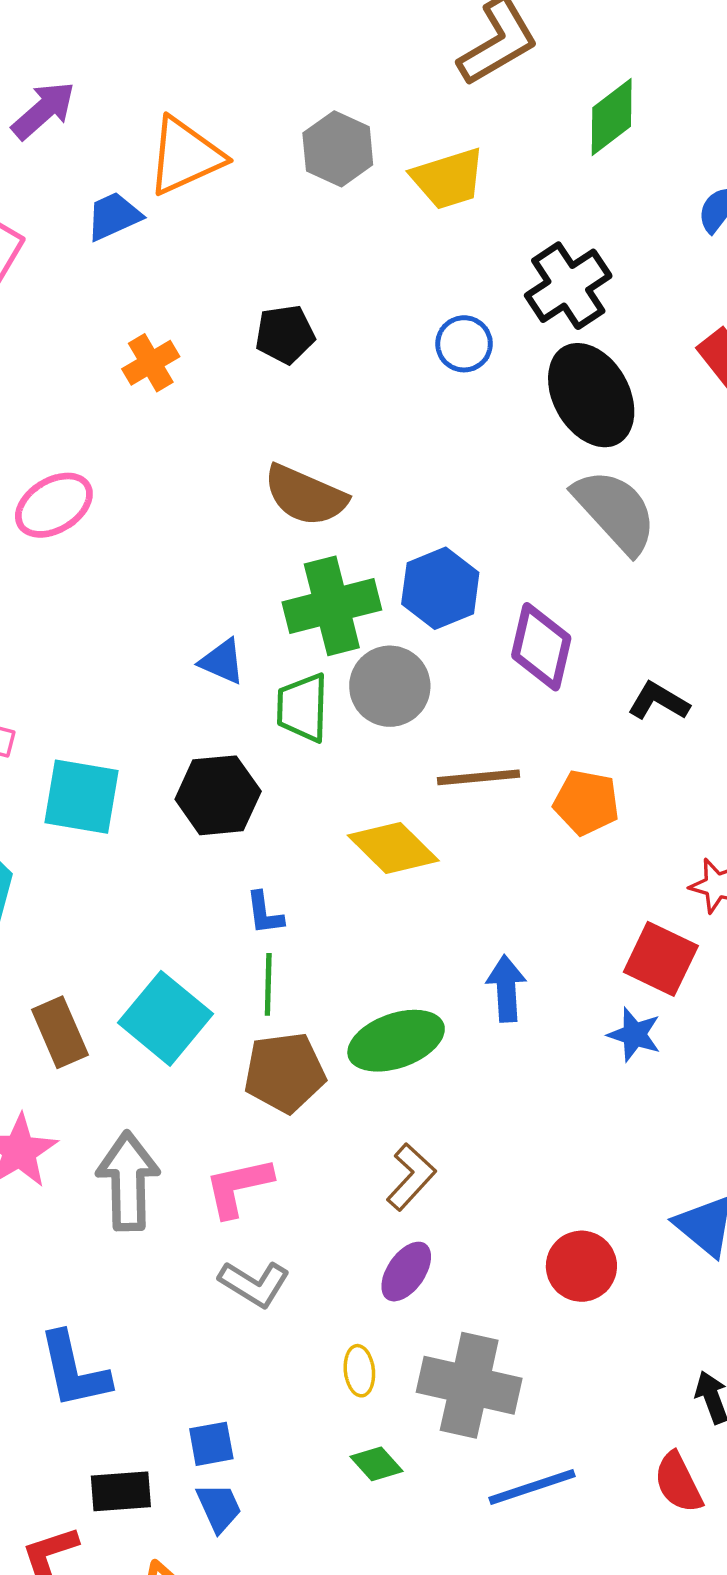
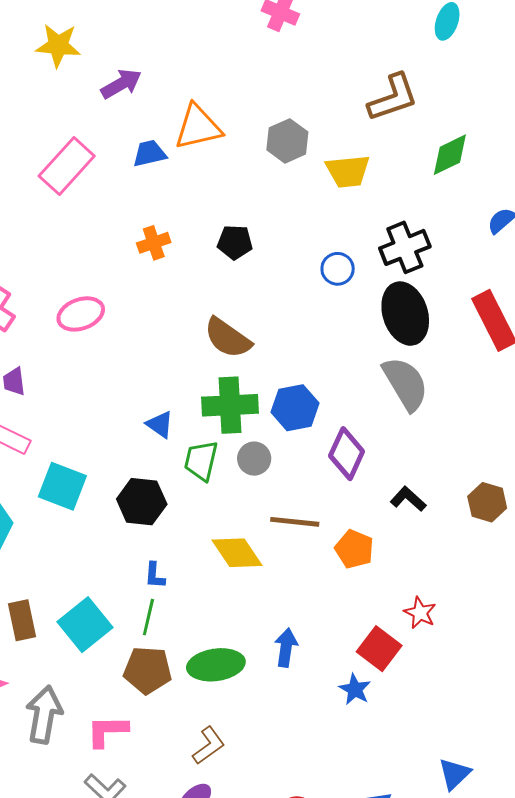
gray circle: (390, 686) -> (254, 459), size x0.7

